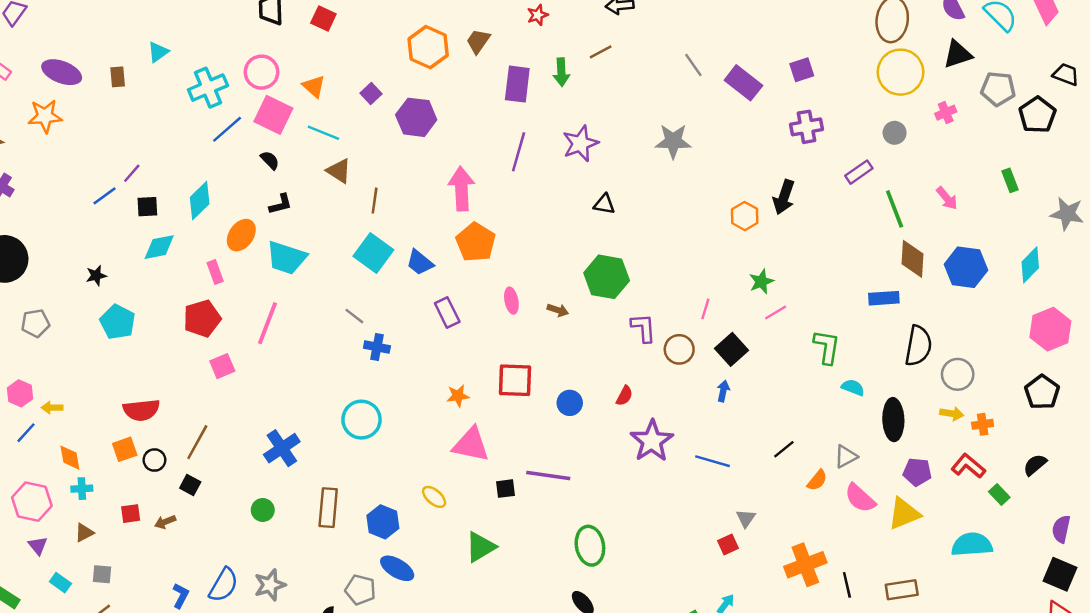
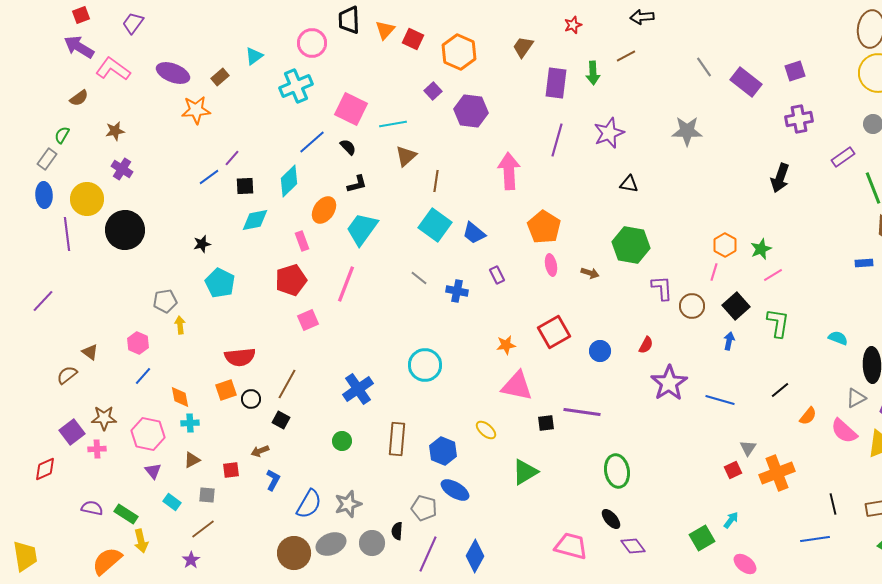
red square: (323, 19) -> (413, 39), moved
orange hexagon: (428, 47) -> (459, 52), moved
pink circle: (262, 72) -> (312, 43), moved
brown rectangle: (118, 77) -> (220, 77), turned 54
orange triangle: (314, 86) -> (385, 30), moved, turned 30
orange star: (45, 116) -> (196, 110), moved
blue line: (227, 129) -> (312, 142), moved
cyan line: (323, 133) -> (393, 124), turned -32
brown triangle: (339, 171) -> (406, 156), turned 45
orange hexagon: (745, 216) -> (725, 245), moved
orange pentagon: (476, 242) -> (544, 227), moved
cyan trapezoid: (287, 258) -> (362, 229), turned 108
blue rectangle: (884, 298) -> (864, 263), size x0.7
purple rectangle: (447, 312) -> (497, 275), size x0.7
gray pentagon: (35, 323) -> (165, 301), moved
blue cross: (377, 347) -> (457, 291), moved
green L-shape: (827, 347) -> (778, 323), moved
red square: (515, 380) -> (554, 332), turned -32
yellow arrow: (52, 408) -> (180, 325), moved, turned 84
gray triangle: (846, 456) -> (856, 398), moved
red square: (131, 514) -> (231, 470), moved
orange cross: (805, 565) -> (777, 473), moved
blue L-shape: (181, 596) -> (273, 480), moved

